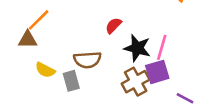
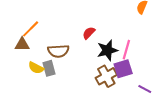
black star: (137, 48) -> (107, 50), turned -30
brown semicircle: (87, 60) -> (58, 51), moved
gray rectangle: (71, 81) -> (49, 68), moved

